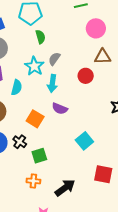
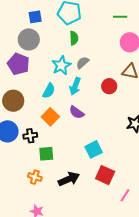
cyan semicircle: (17, 87) -> (49, 91), moved
black cross: (20, 142) -> (30, 136), turned 32
red square: (103, 174) -> (105, 175), moved
black arrow: (65, 188) -> (69, 179), moved

